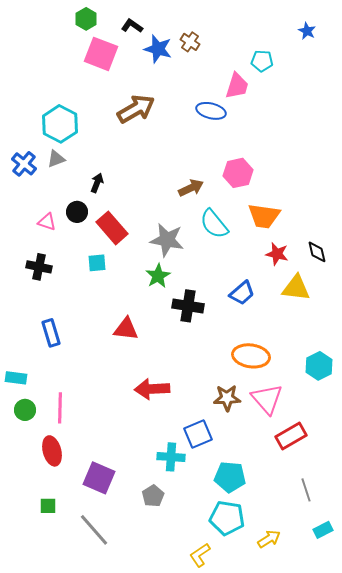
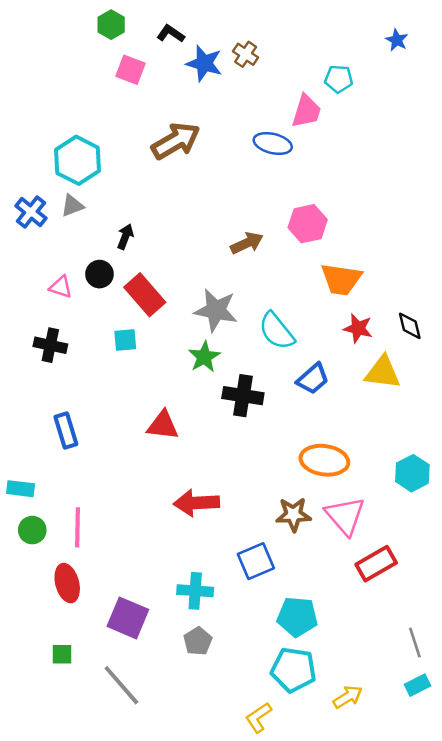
pink square: (101, 54) -> (131, 70), size x0.7
cyan semicircle: (214, 224) -> (277, 331), moved
cyan cross: (171, 457) -> (195, 591), moved
gray line: (306, 490) -> (415, 643), moved

